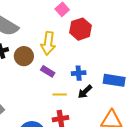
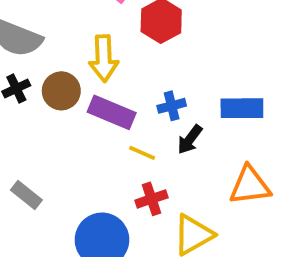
purple rectangle: (48, 71) -> (112, 112), size x1.6
yellow line: (60, 94) -> (142, 153), turned 32

